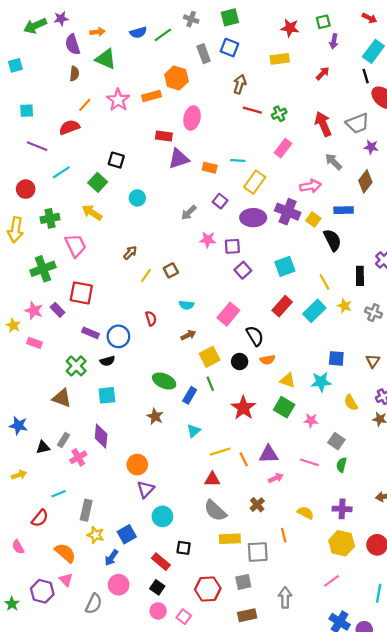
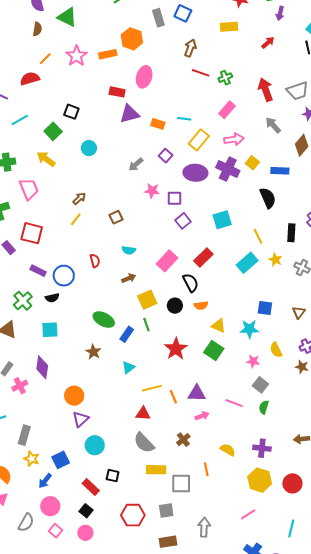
pink arrow: (311, 186) -> (234, 139), moved
yellow square: (313, 219) -> (252, 163), moved
yellow line: (146, 275) -> (76, 219), moved
red rectangle: (282, 306) -> (203, 258), moved
pink star: (311, 420) -> (253, 361), moved
pink square: (184, 617) -> (55, 531), moved

